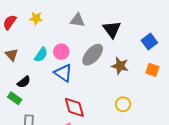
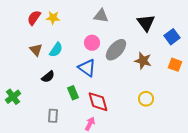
yellow star: (36, 18) -> (53, 18), moved
black triangle: (112, 29) -> (146, 23), moved
pink circle: (61, 52) -> (92, 43), moved
cyan semicircle: (41, 55) -> (56, 50), moved
green rectangle: (15, 98) -> (73, 93), moved, turned 32

